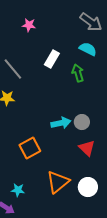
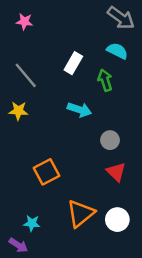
pink star: (29, 25) -> (24, 22), moved
cyan arrow: (61, 123) -> (79, 110), moved, turned 30

